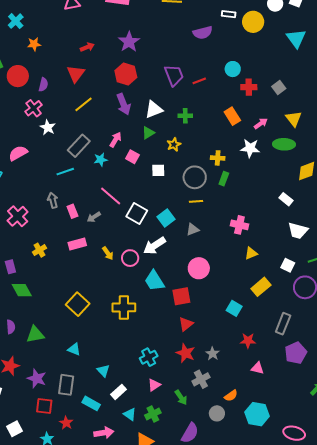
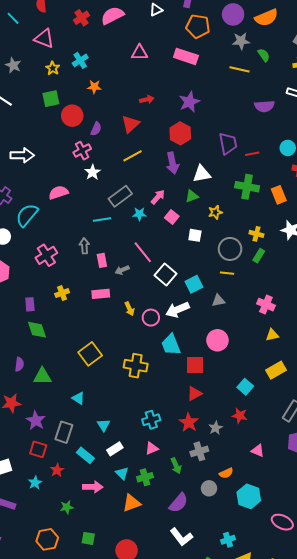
green cross: (185, 116) -> (247, 187), moved, size x1.6
red star: (248, 341) -> (240, 416), moved

